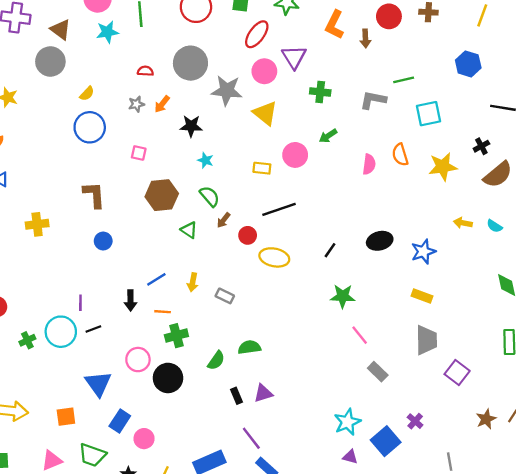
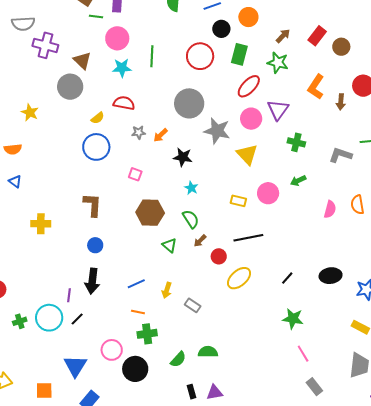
red semicircle: (145, 71) -> (124, 103), moved, size x1.5
yellow ellipse: (274, 257) -> (239, 278), turned -60
black arrow: (130, 300) -> (92, 281), moved, size x1.4
black line: (93, 329) -> (77, 319), turned -32

